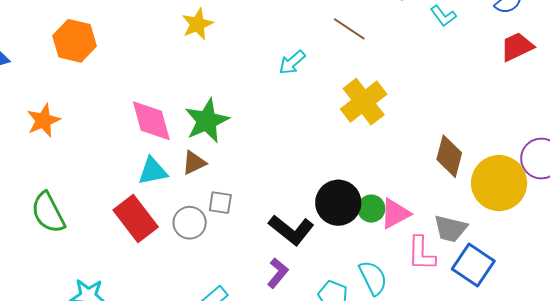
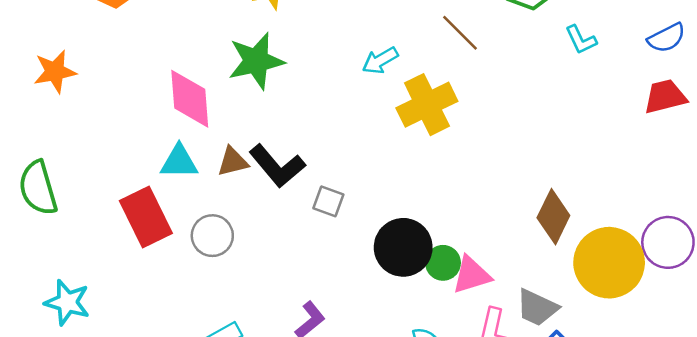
yellow cross: (364, 102) -> (427, 105), moved
green star: (207, 121) -> (256, 61), moved
gray square: (220, 203) -> (328, 201), moved
black L-shape: (291, 230) -> (277, 166), moved

